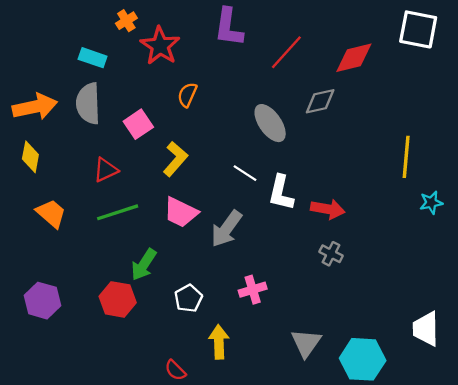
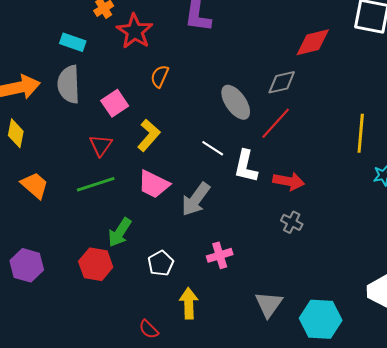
red line: (286, 52) -> (276, 123), moved
red triangle: (106, 170) -> (101, 145), moved, turned -30

